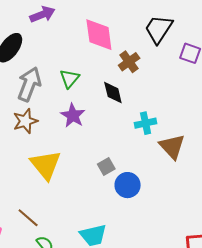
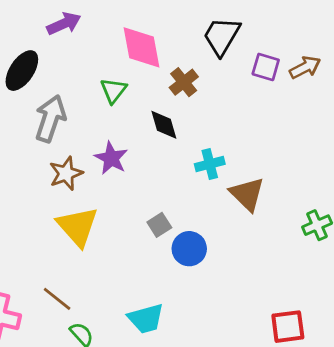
green triangle: (70, 79) -> (113, 90), moved
brown star: (25, 121) -> (66, 173), moved

